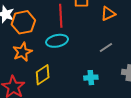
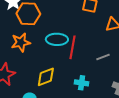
red line: (61, 16) -> (73, 47), moved
yellow diamond: (43, 75) -> (46, 77), moved

